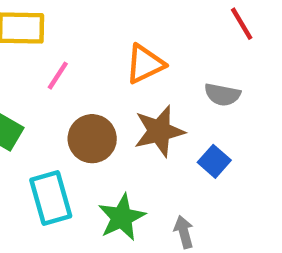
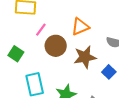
brown circle: (92, 139) -> (56, 46), moved

